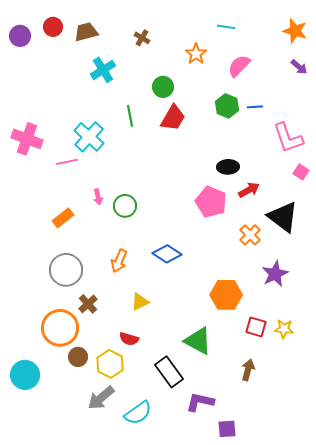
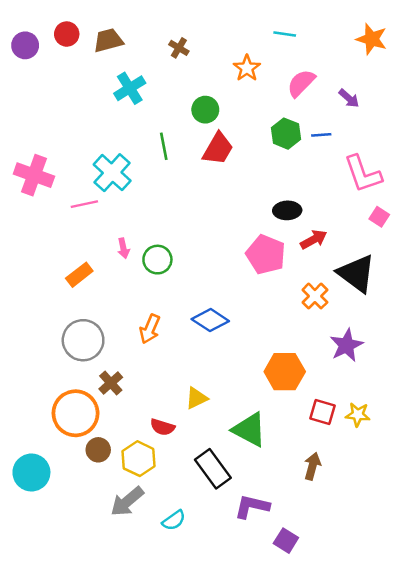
purple arrow: (299, 67) -> (349, 98), moved
yellow triangle: (140, 302) -> (196, 398), moved
cyan semicircle: (138, 413) -> (174, 520), size x0.7
purple square: (227, 429) -> (286, 541), turned 36

